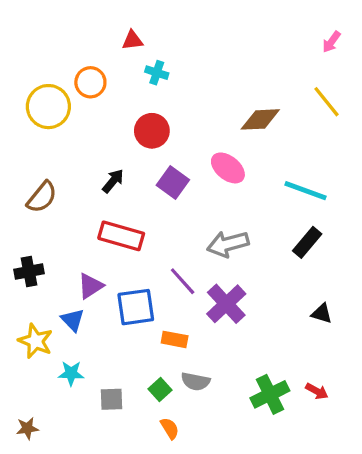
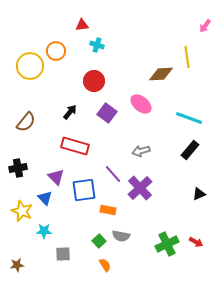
yellow line: (327, 102) -> (187, 57), moved, turned 30
gray arrow: (228, 244) -> (141, 151), size x0.7
purple triangle: (90, 286) -> (56, 177), turned -42
black triangle: (322, 314) -> (199, 194), turned -40
gray square: (111, 399) -> (63, 254), moved

